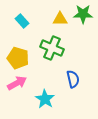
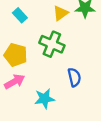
yellow triangle: (60, 19) -> (60, 13), turned -35
cyan star: (45, 99) -> (44, 99), turned 30

